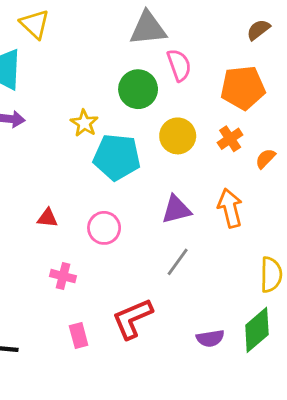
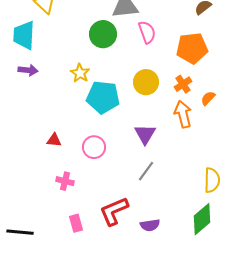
green circle: (138, 89) -> (103, 34), moved
orange arrow: (230, 208) -> (183, 114), moved
purple triangle: (176, 210) -> (145, 134), turned -45
purple semicircle: (210, 338) -> (150, 225), moved

